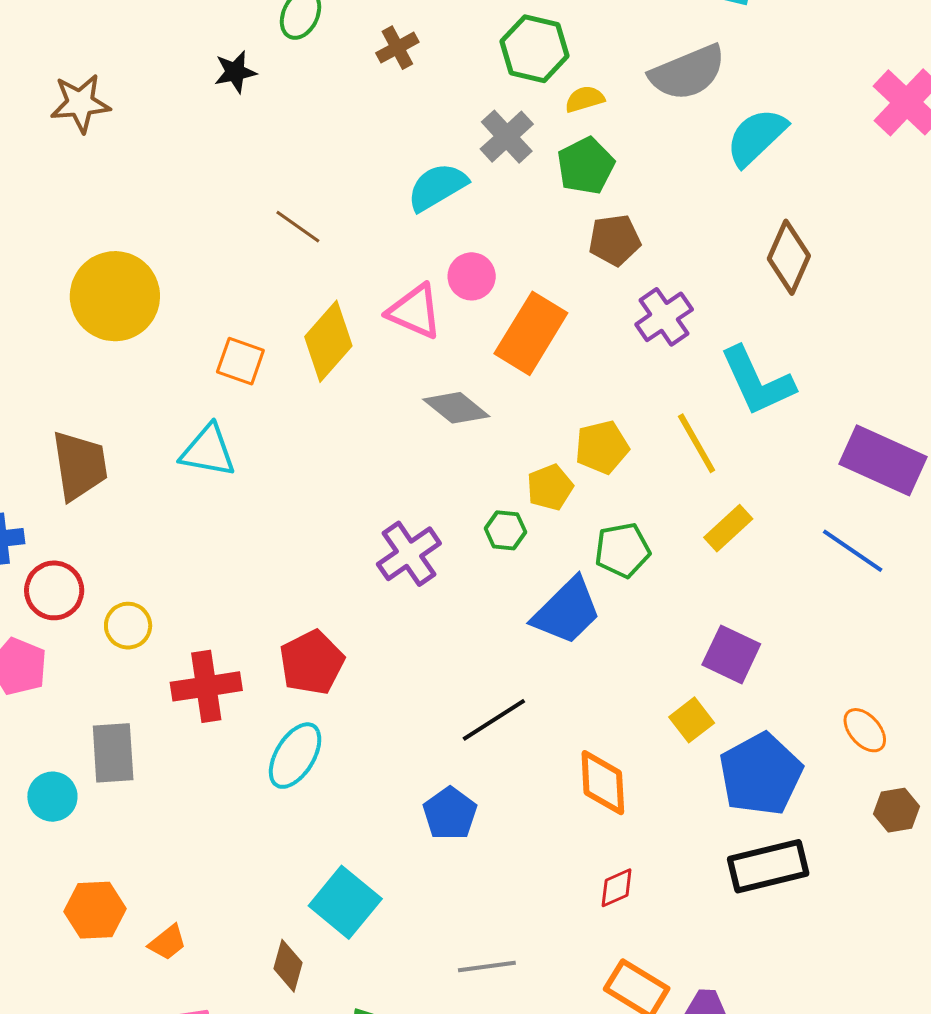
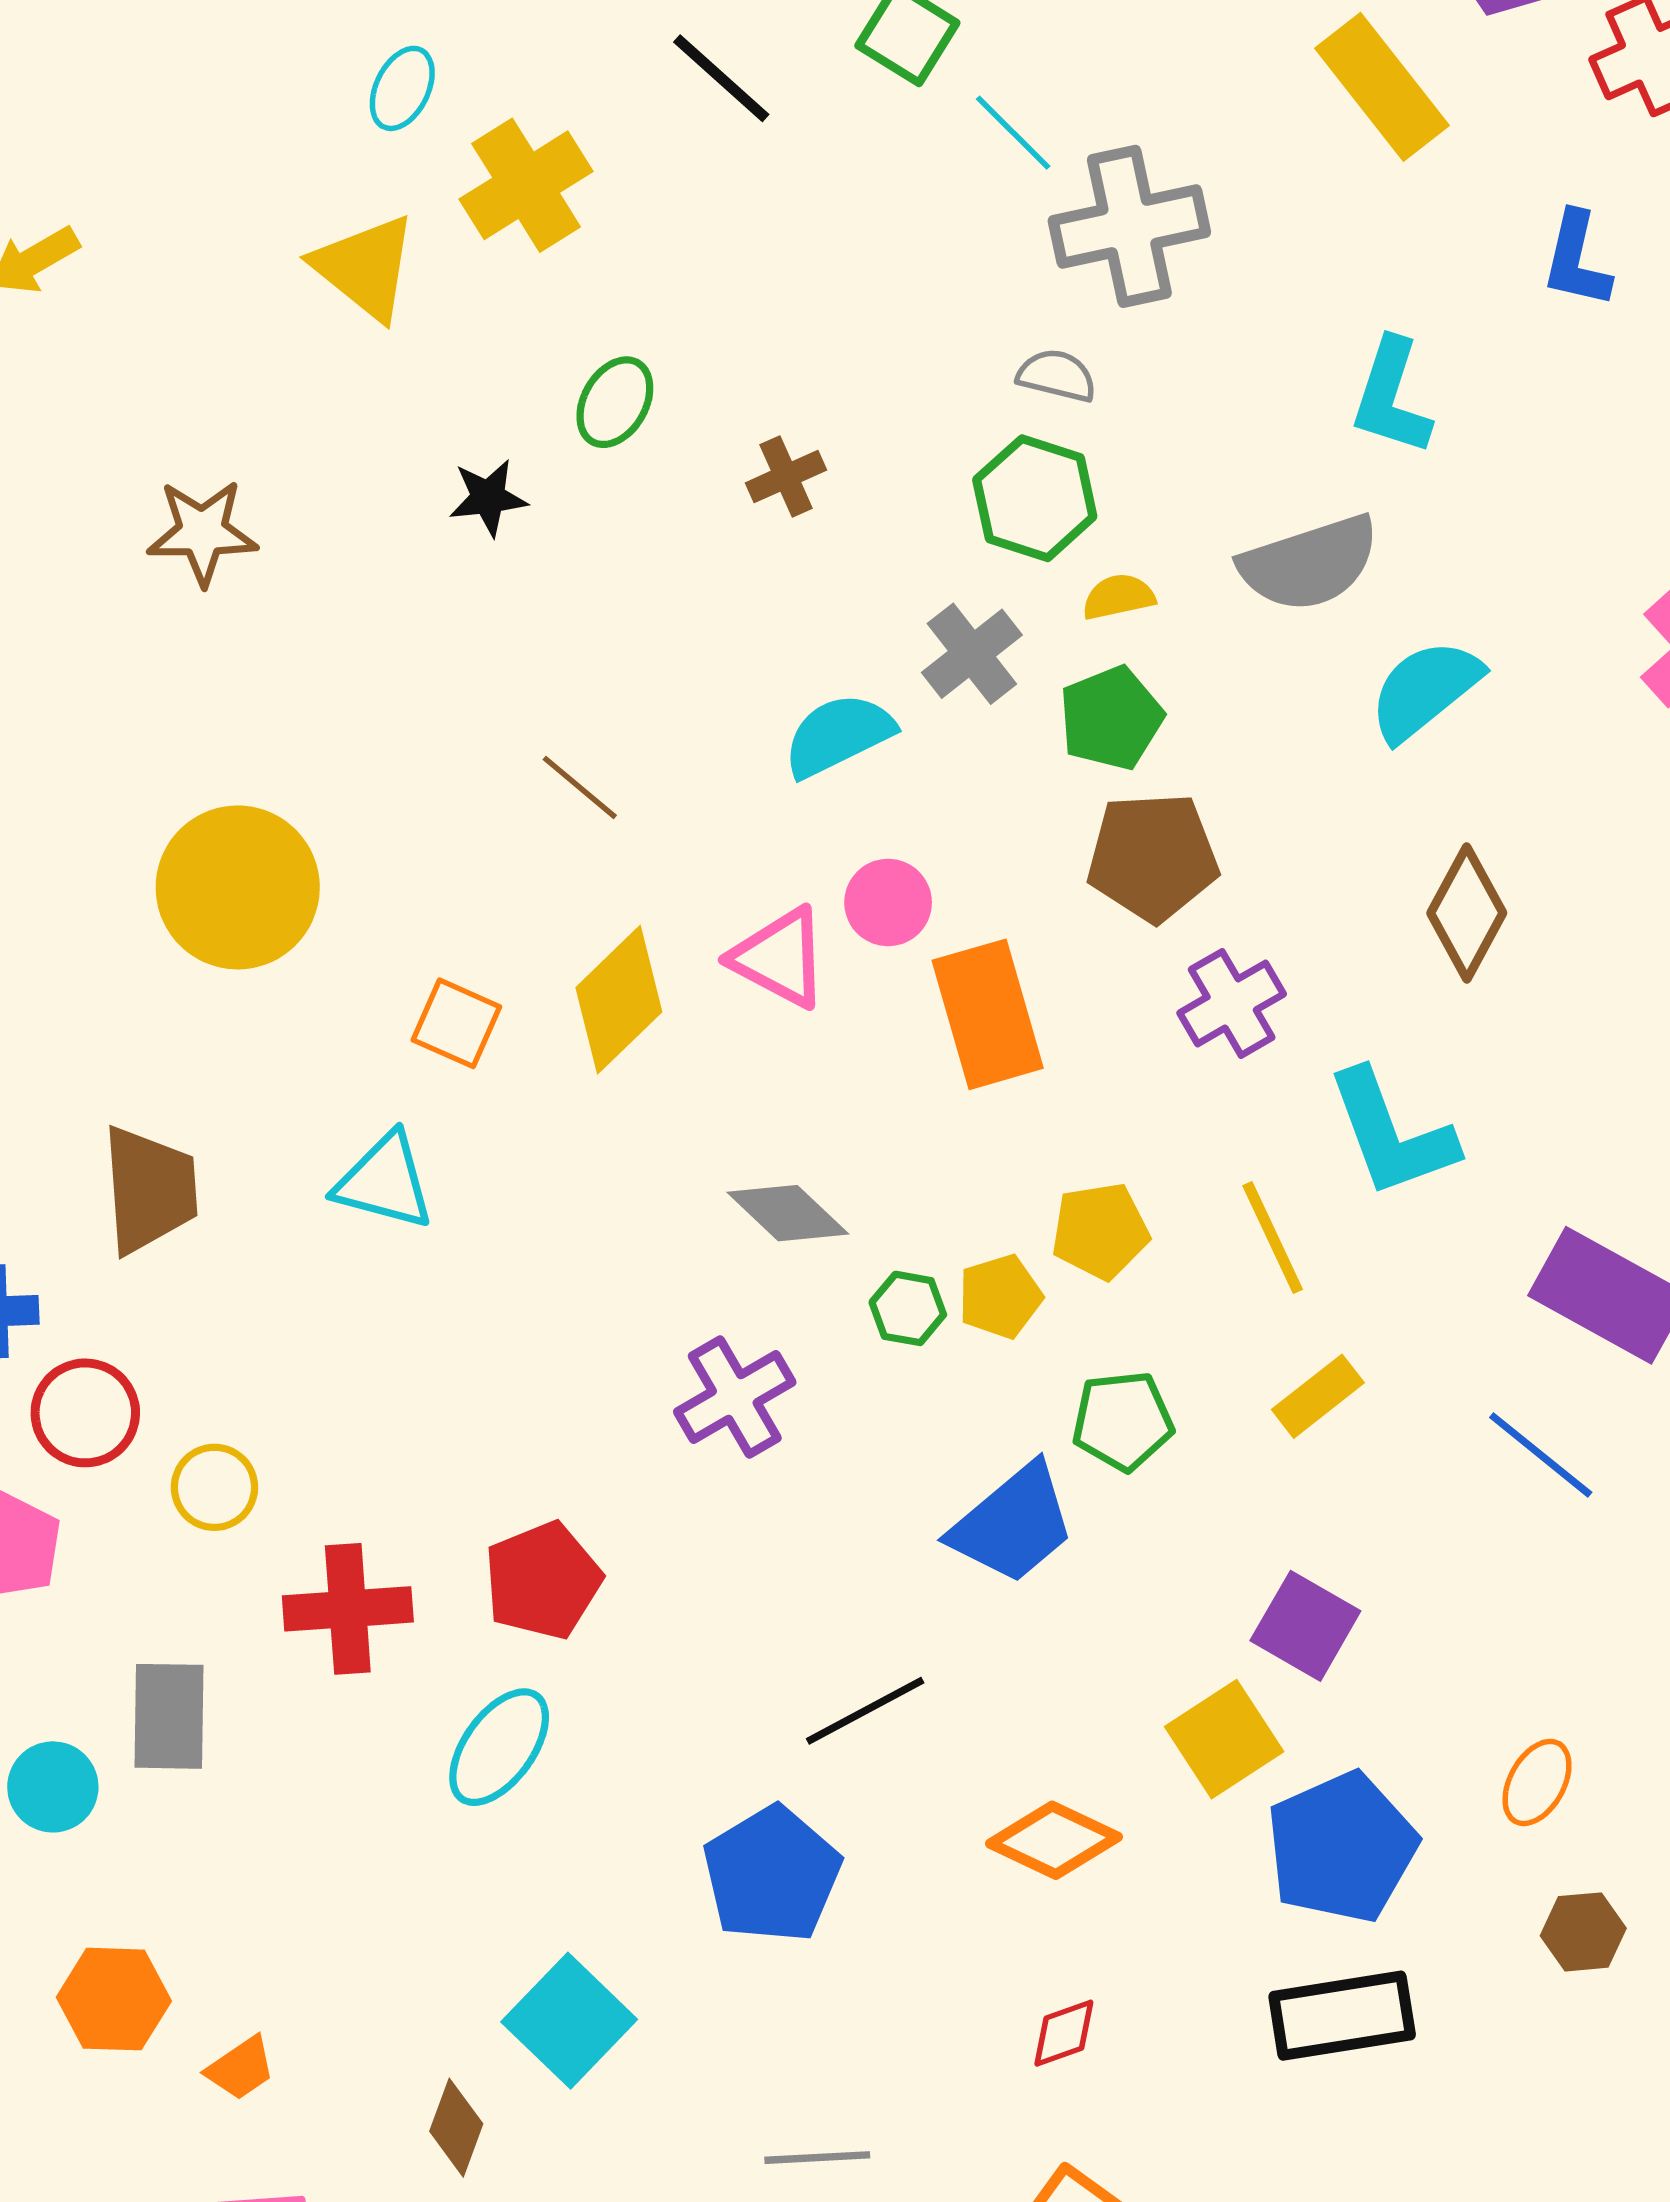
brown pentagon: (615, 240) -> (1153, 857), size x1.4
orange rectangle: (531, 333) -> (988, 1014), turned -52
gray diamond: (456, 408) -> (788, 1213), moved
green hexagon: (505, 530) -> (908, 1308), moved
yellow square: (692, 720) -> (1224, 1739), size x1.4
orange ellipse: (865, 730) -> (1537, 1782), turned 66
orange diamond: (603, 783) -> (1054, 1840), turned -66
blue pentagon: (450, 814) -> (772, 1875), size x1.4

